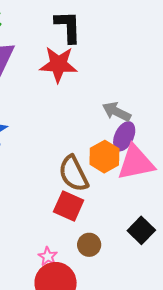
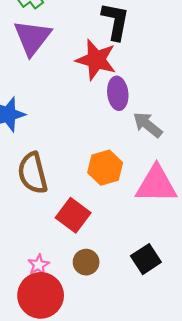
purple ellipse: (124, 136) -> (118, 93), moved, turned -44
orange hexagon: (104, 157) -> (105, 168), moved
brown semicircle: (73, 174) -> (33, 173), moved

